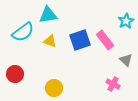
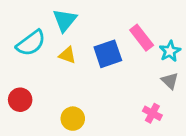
cyan triangle: (48, 15) -> (65, 20), turned -42
cyan star: (126, 21) -> (170, 51), moved
pink rectangle: (105, 40) -> (142, 38), moved

